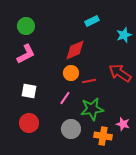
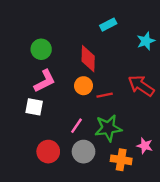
green circle: (26, 26) -> (41, 49), moved
red diamond: (75, 50) -> (88, 59), turned -65
pink L-shape: (26, 54) -> (45, 81), moved
pink line: (65, 98) -> (76, 126), moved
red circle: (29, 123) -> (48, 152), moved

